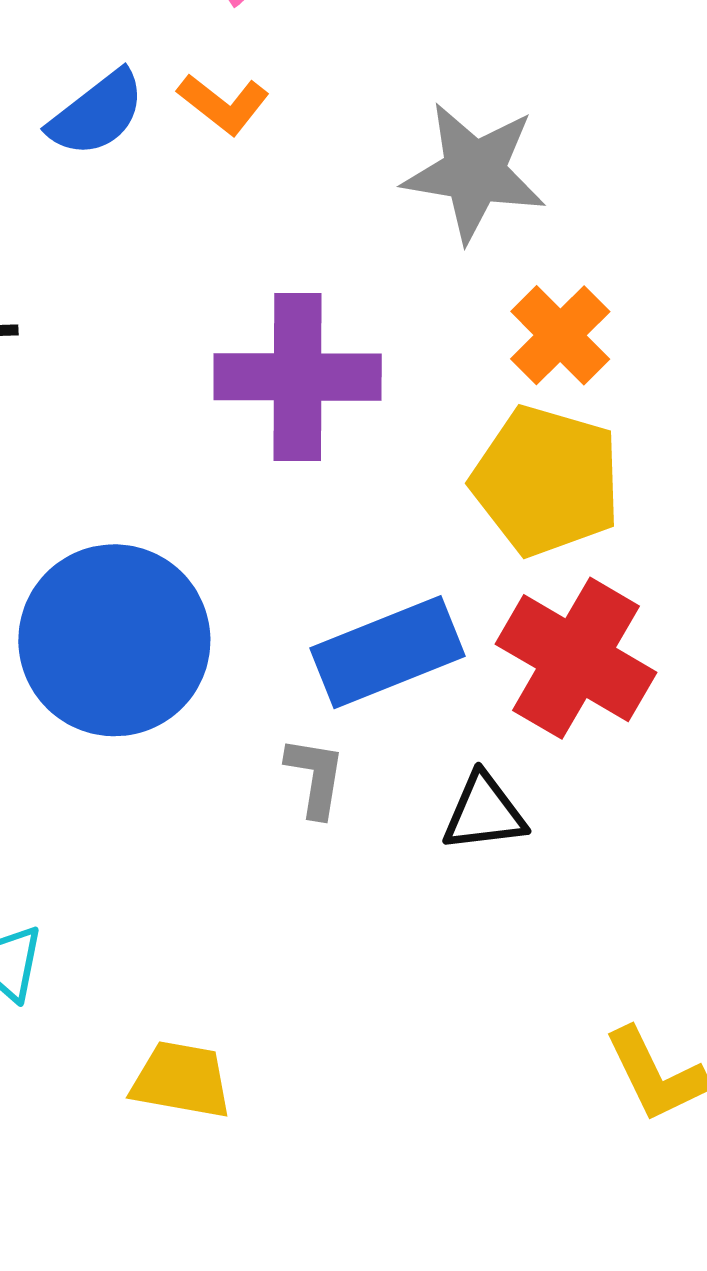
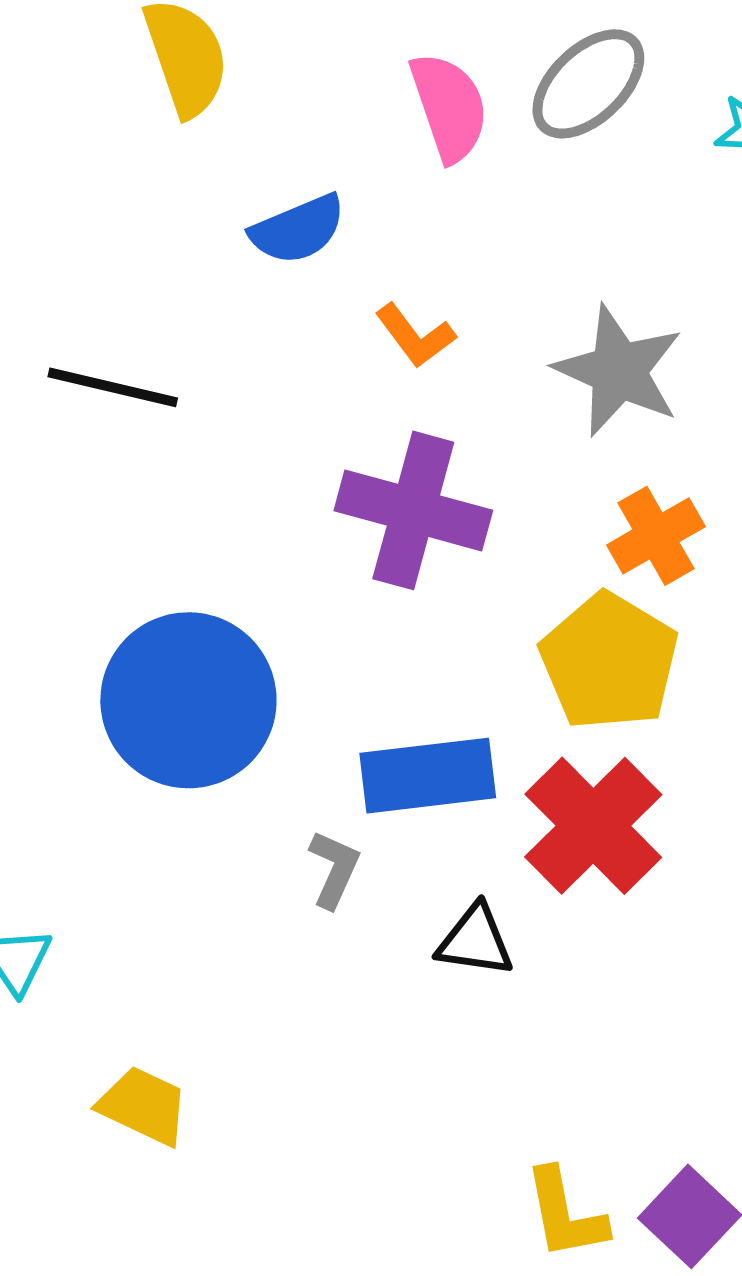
orange L-shape: (223, 104) -> (415, 336), moved

